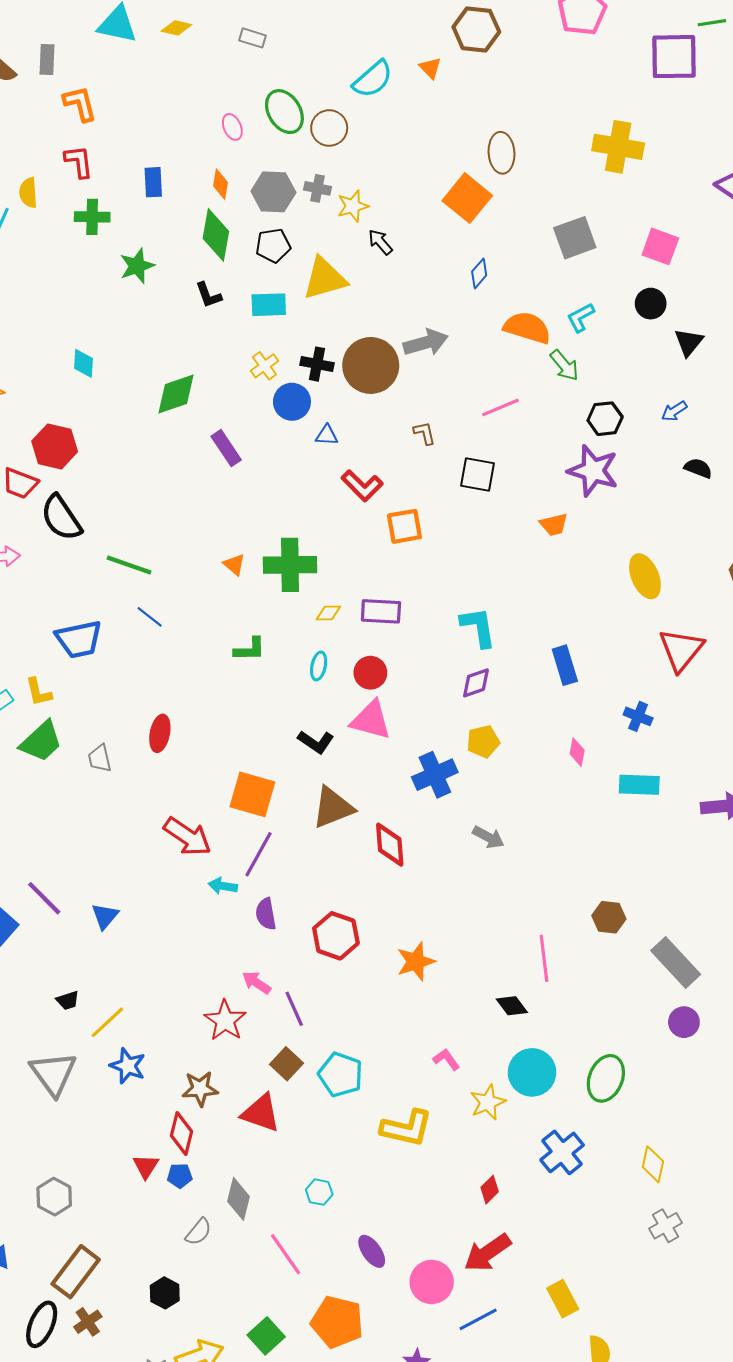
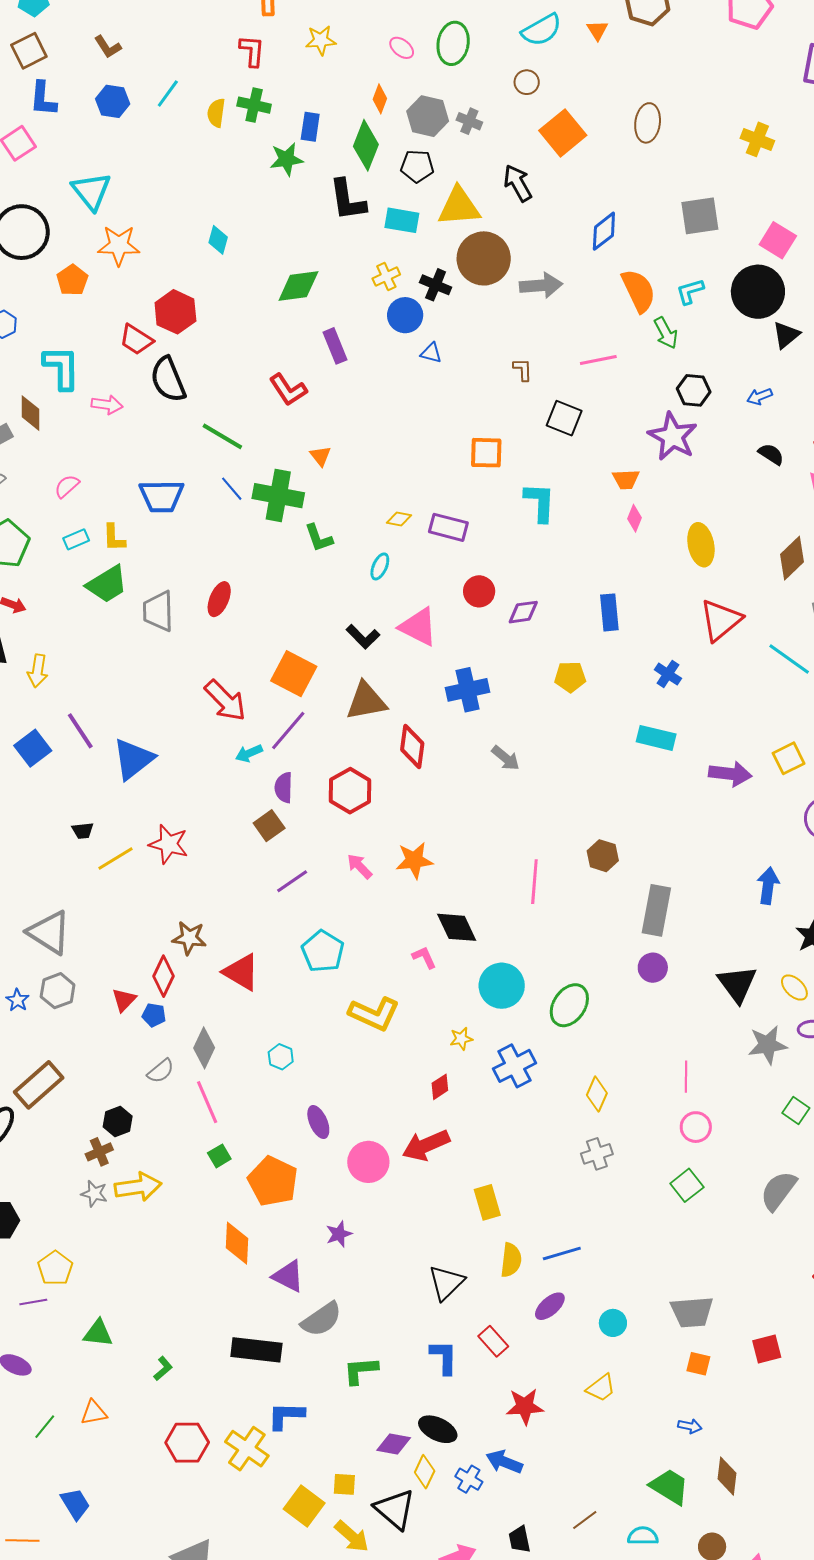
green ellipse: (284, 112) -> (453, 43), turned 30
pink ellipse: (232, 127) -> (402, 48), turned -40
brown circle: (329, 128) -> (527, 82), moved, size x0.7
yellow cross: (618, 147) -> (757, 139), size x0.7
blue rectangle: (153, 182) -> (310, 127), moved
yellow semicircle: (28, 193) -> (216, 113), moved
orange square: (467, 198) -> (563, 133), moved
yellow star: (353, 206) -> (321, 40), moved
black arrow: (380, 242) -> (518, 183), size x1.4
blue diamond: (479, 273) -> (604, 231), size x1.4
black L-shape: (208, 295) -> (348, 200), size x1.6
black circle: (651, 304) -> (758, 292), size x1.8
orange semicircle: (527, 328) -> (638, 291), turned 36
brown circle: (371, 365) -> (484, 258), moved
red L-shape: (362, 486) -> (288, 390), moved
green cross: (290, 565) -> (278, 496), moved
cyan L-shape: (478, 627) -> (540, 502), moved
green L-shape: (250, 649) -> (319, 538), turned 60
red circle: (370, 673) -> (479, 591), moved
yellow pentagon: (483, 742) -> (570, 677), moved
pink diamond: (577, 752) -> (634, 518), moved
gray trapezoid: (100, 758) -> (158, 611), size x1.5
cyan arrow: (223, 886) -> (249, 753), turned -44
blue triangle: (105, 916) -> (133, 759), size x1.6
red hexagon: (336, 936) -> (350, 791), moved
gray rectangle: (676, 962) -> (656, 910), turned 42
pink arrow: (257, 983) -> (360, 866), moved
black diamond: (512, 1006) -> (457, 927), moved, size x1.4
purple line: (294, 1009) -> (292, 881), turned 68
red star: (225, 1021) -> (169, 844), moved, turned -30
brown square: (287, 1064) -> (269, 826), moved
blue star: (128, 1066) -> (17, 1000), moved, size x0.7
gray triangle: (53, 1074) -> (49, 932), moved, turned -33
yellow star: (488, 1102) -> (461, 1039), moved, size x0.7
gray hexagon: (54, 1197) -> (58, 991), moved
pink line: (286, 1254) -> (207, 1102), moved
blue line: (478, 1319) -> (562, 1253), moved
brown cross: (88, 1322) -> (99, 1152), moved
green square: (266, 1336) -> (219, 1156), moved, size x0.7

